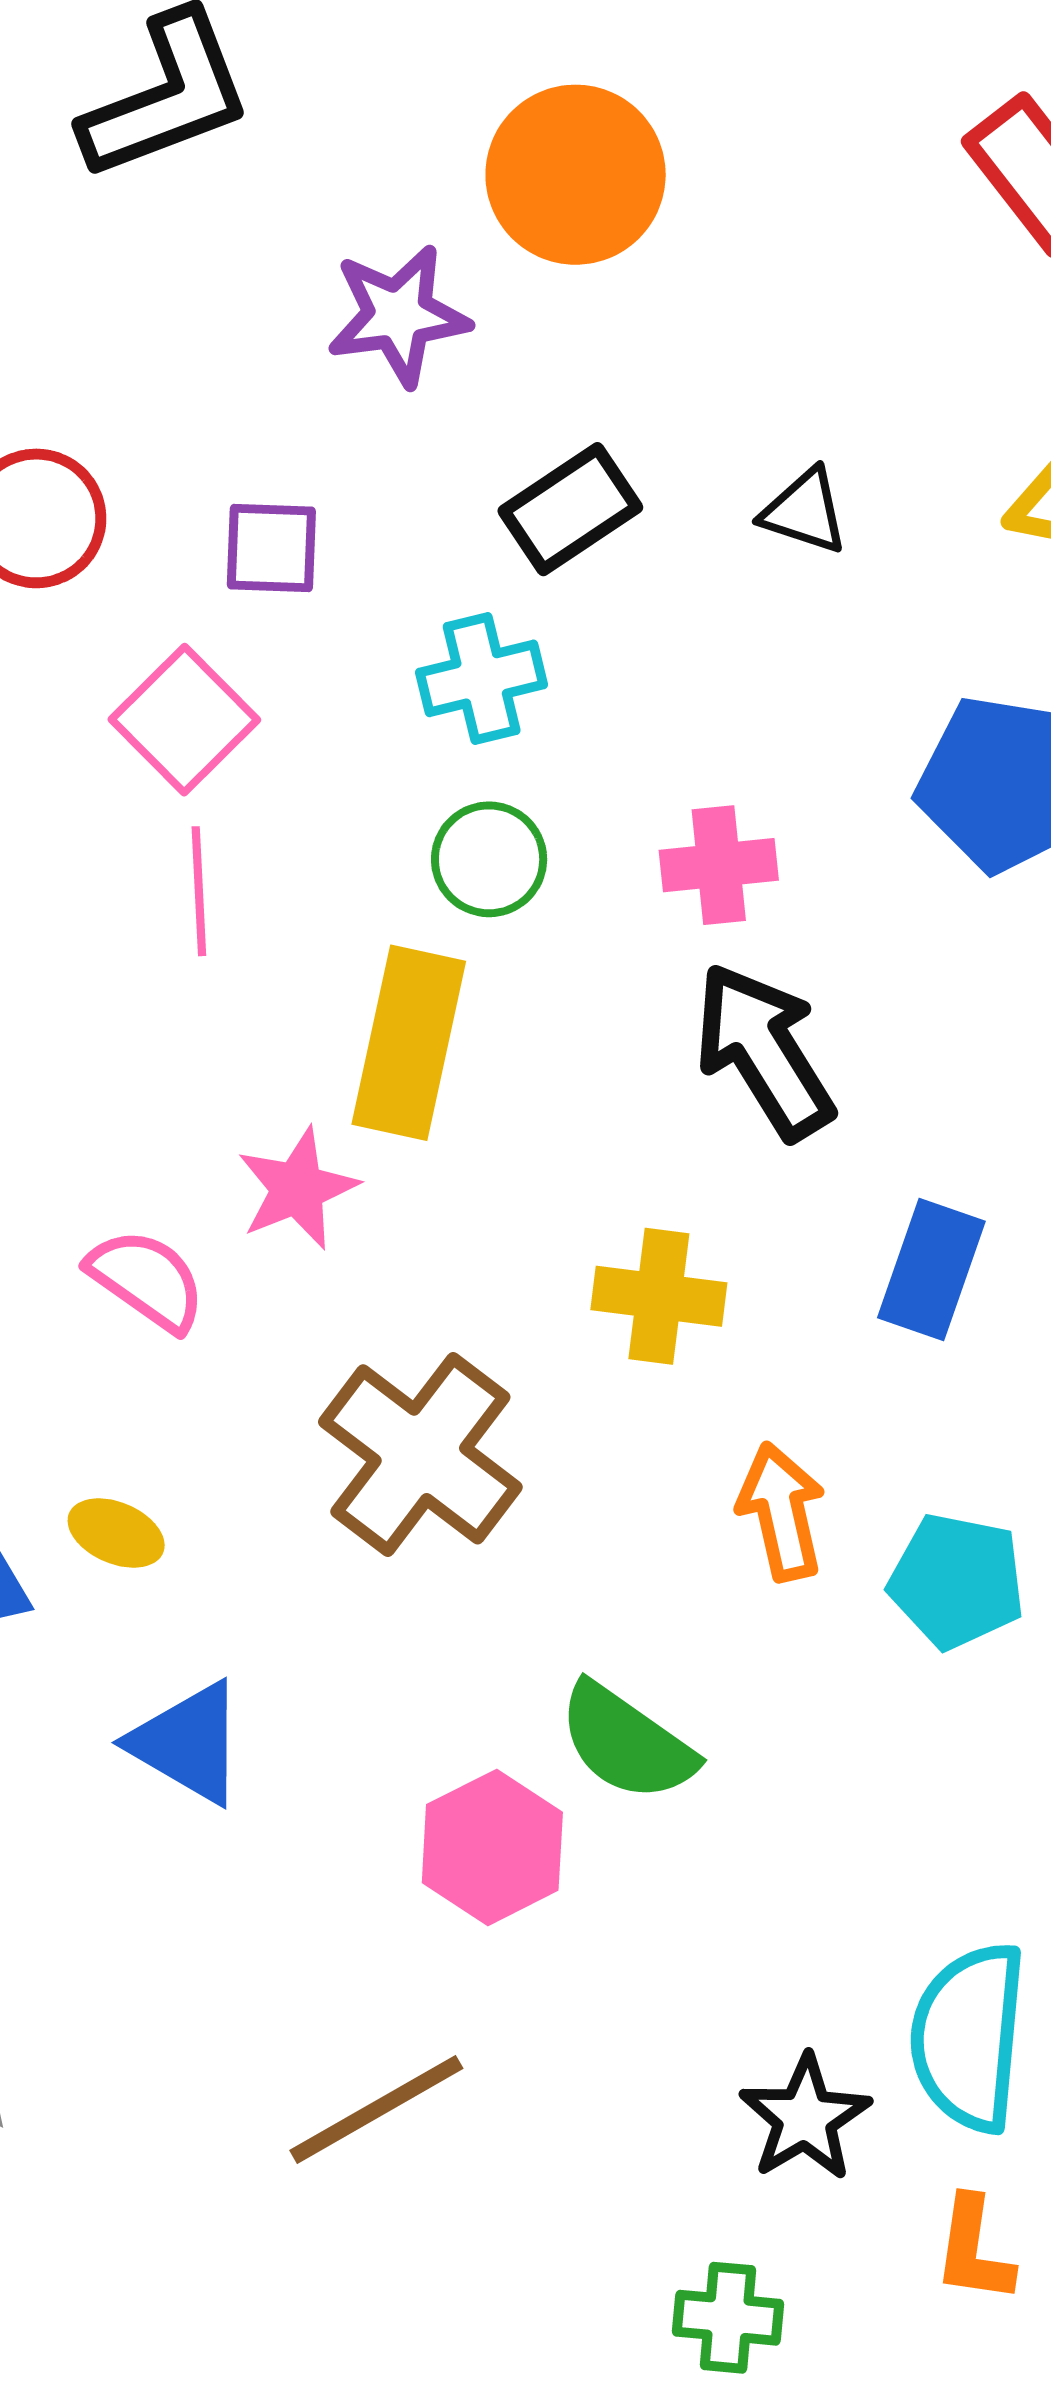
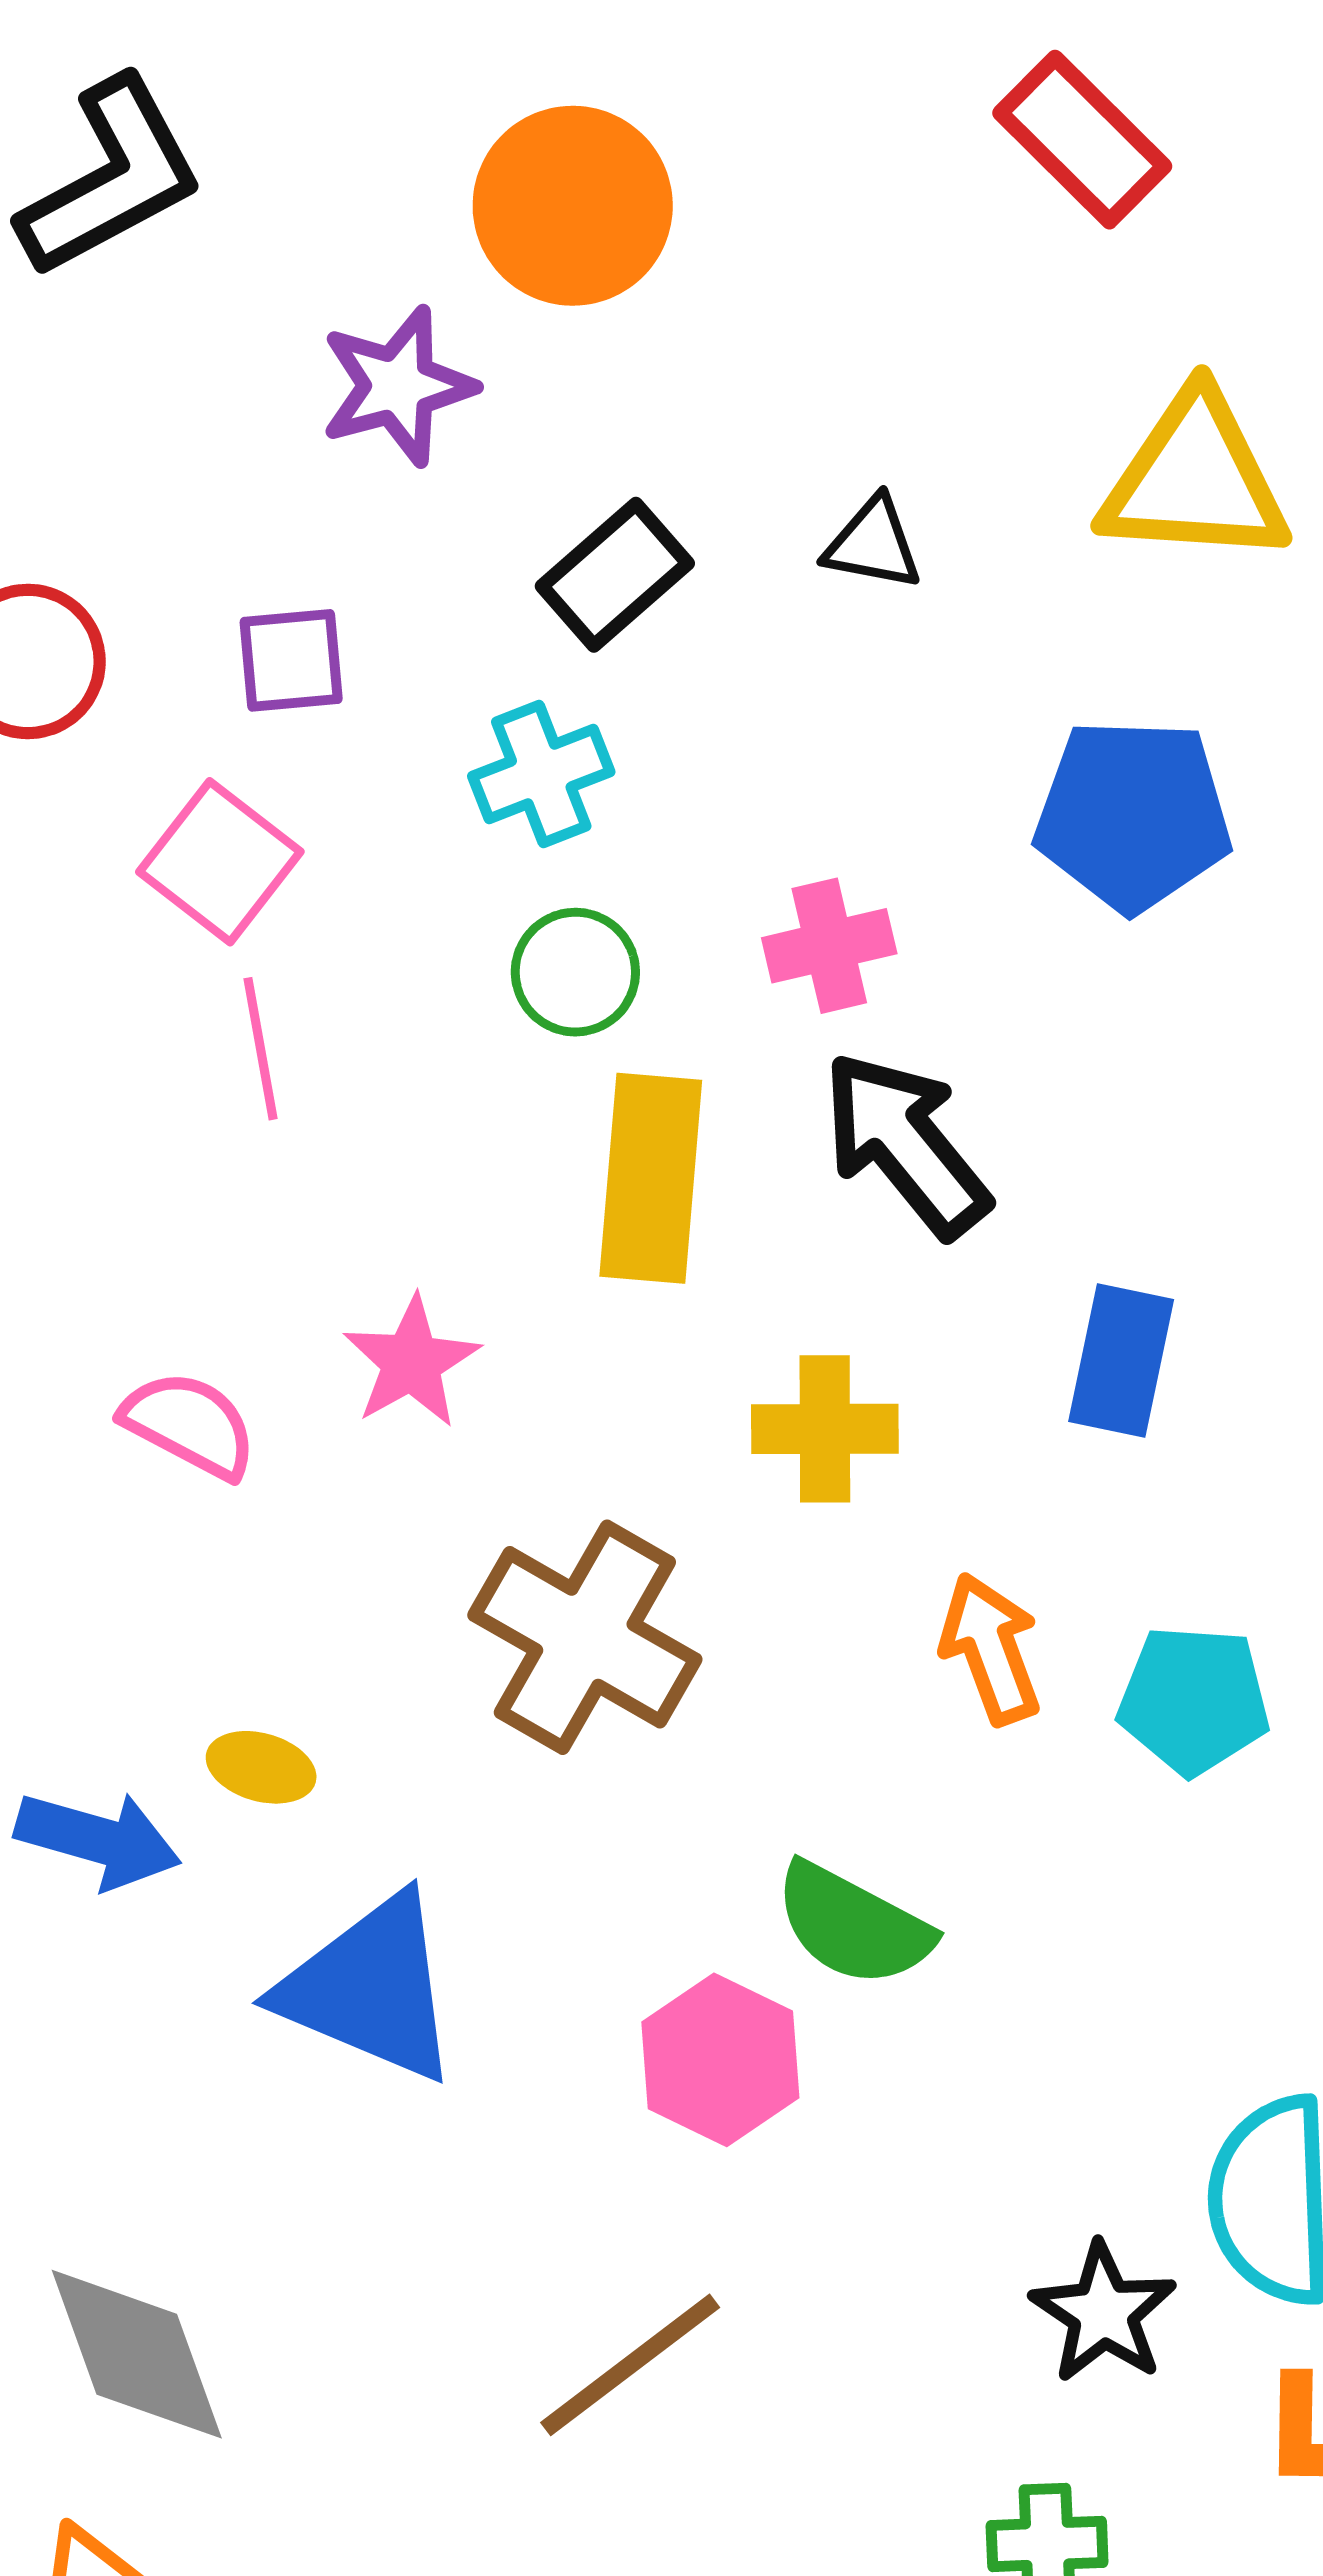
yellow rectangle: (409, 1043) -> (651, 1178), moved
pink semicircle: (147, 1280) -> (189, 1424), moved
blue triangle: (188, 1743) -> (370, 1988), size x1.4

